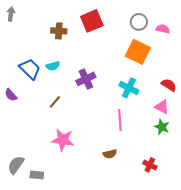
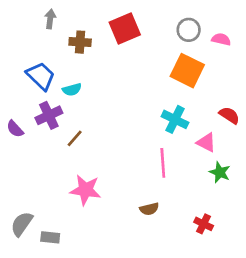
gray arrow: (11, 14) -> (50, 19), moved
blue trapezoid: (30, 69) -> (41, 76), moved
purple cross: (86, 79) -> (49, 115), moved
pink triangle: (162, 107) -> (206, 142), moved

